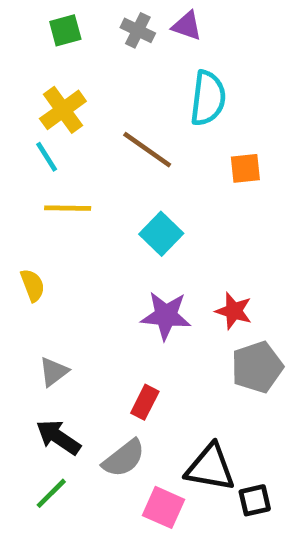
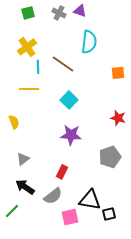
cyan line: (47, 157) -> (38, 67), moved, turned 32
orange square: (245, 168) -> (118, 73), moved
red star: (234, 311) -> (118, 118), moved
green line: (51, 493) -> (12, 211), moved
pink square: (164, 507) -> (70, 217), turned -36

